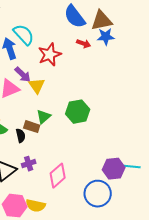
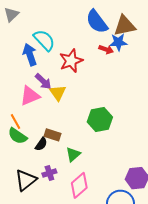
blue star: (106, 37) -> (118, 42), moved
green triangle: (44, 117) -> (73, 154), moved
black semicircle: (21, 136) -> (41, 144), turned 48

